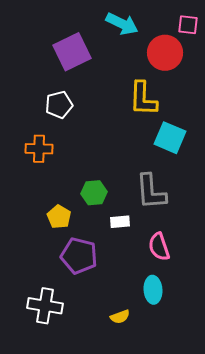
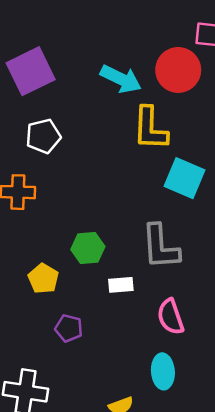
cyan arrow: (122, 24) -> (121, 79), moved
purple square: (72, 52) -> (31, 71), moved
purple pentagon: (79, 256) -> (69, 328), size x0.6

